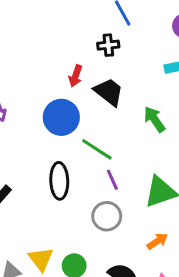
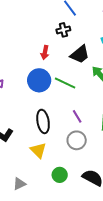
black trapezoid: (109, 92) -> (80, 54), moved, turned 110
green line: (97, 149) -> (65, 83), moved
yellow triangle: (41, 259) -> (38, 150), moved

